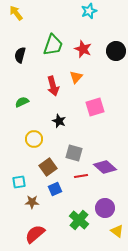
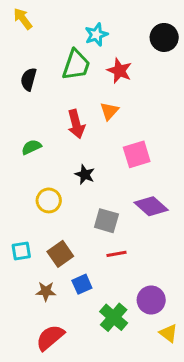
cyan star: (89, 11) -> (96, 35), moved
black circle: (116, 51) -> (164, 37), moved
brown square: (48, 167) -> (60, 254), moved
purple diamond: (105, 167) -> (151, 206), moved
cyan square: (19, 182) -> (21, 251), moved
blue square: (55, 189) -> (82, 284), moved

